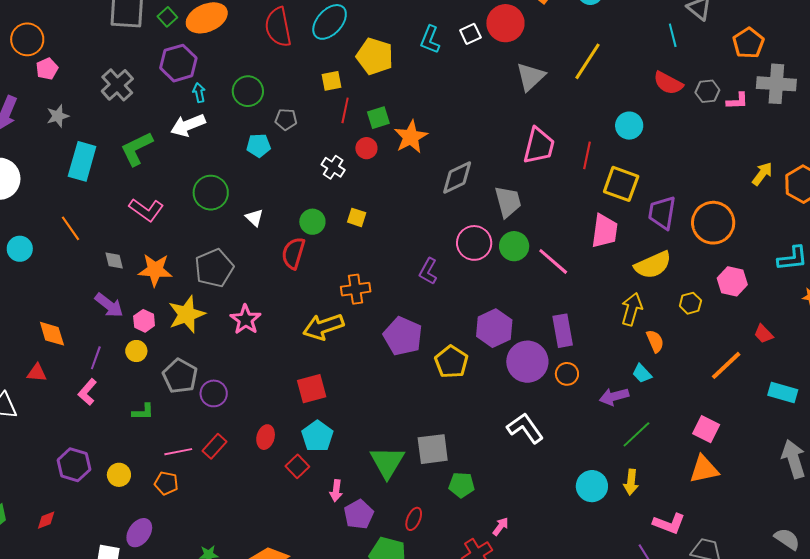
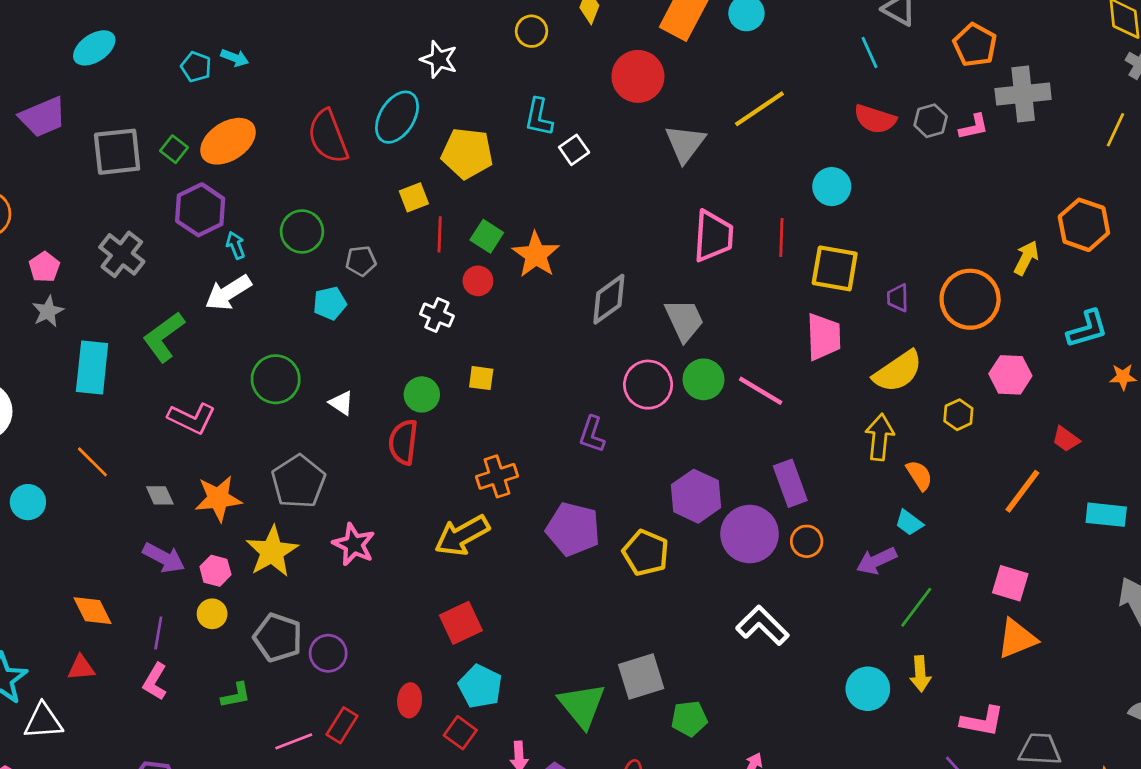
white square: (470, 34) -> (574, 150), moved
yellow line: (588, 61) -> (759, 109), turned 33
pink pentagon: (47, 69) -> (44, 267), moved
green square: (378, 118) -> (487, 236), turned -30
yellow arrow: (762, 174) -> (1026, 258), moved
purple trapezoid: (662, 213) -> (898, 298), size x0.6

